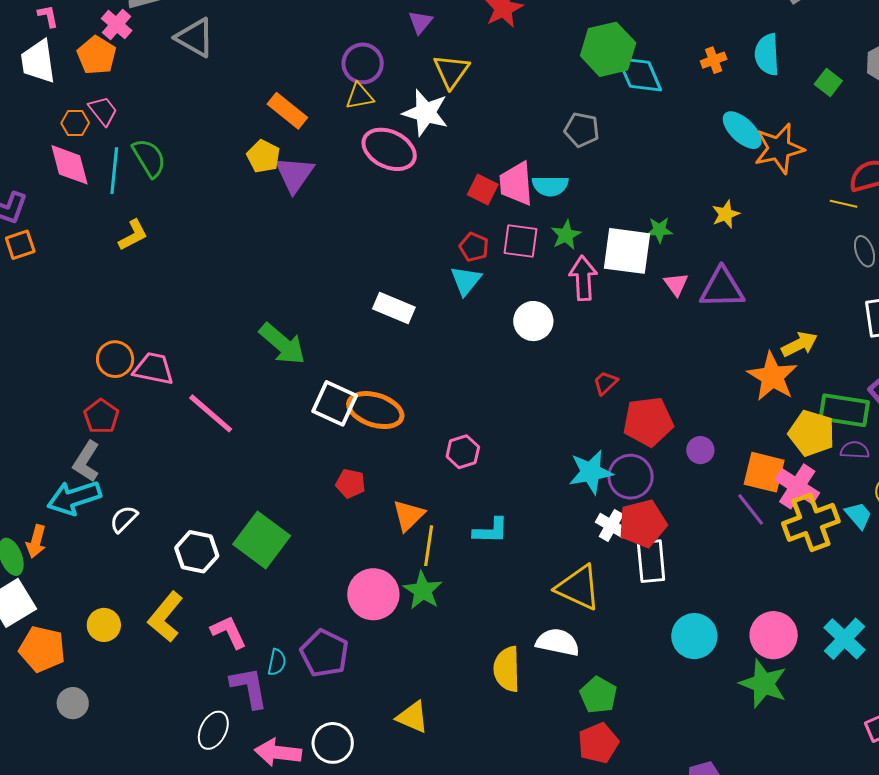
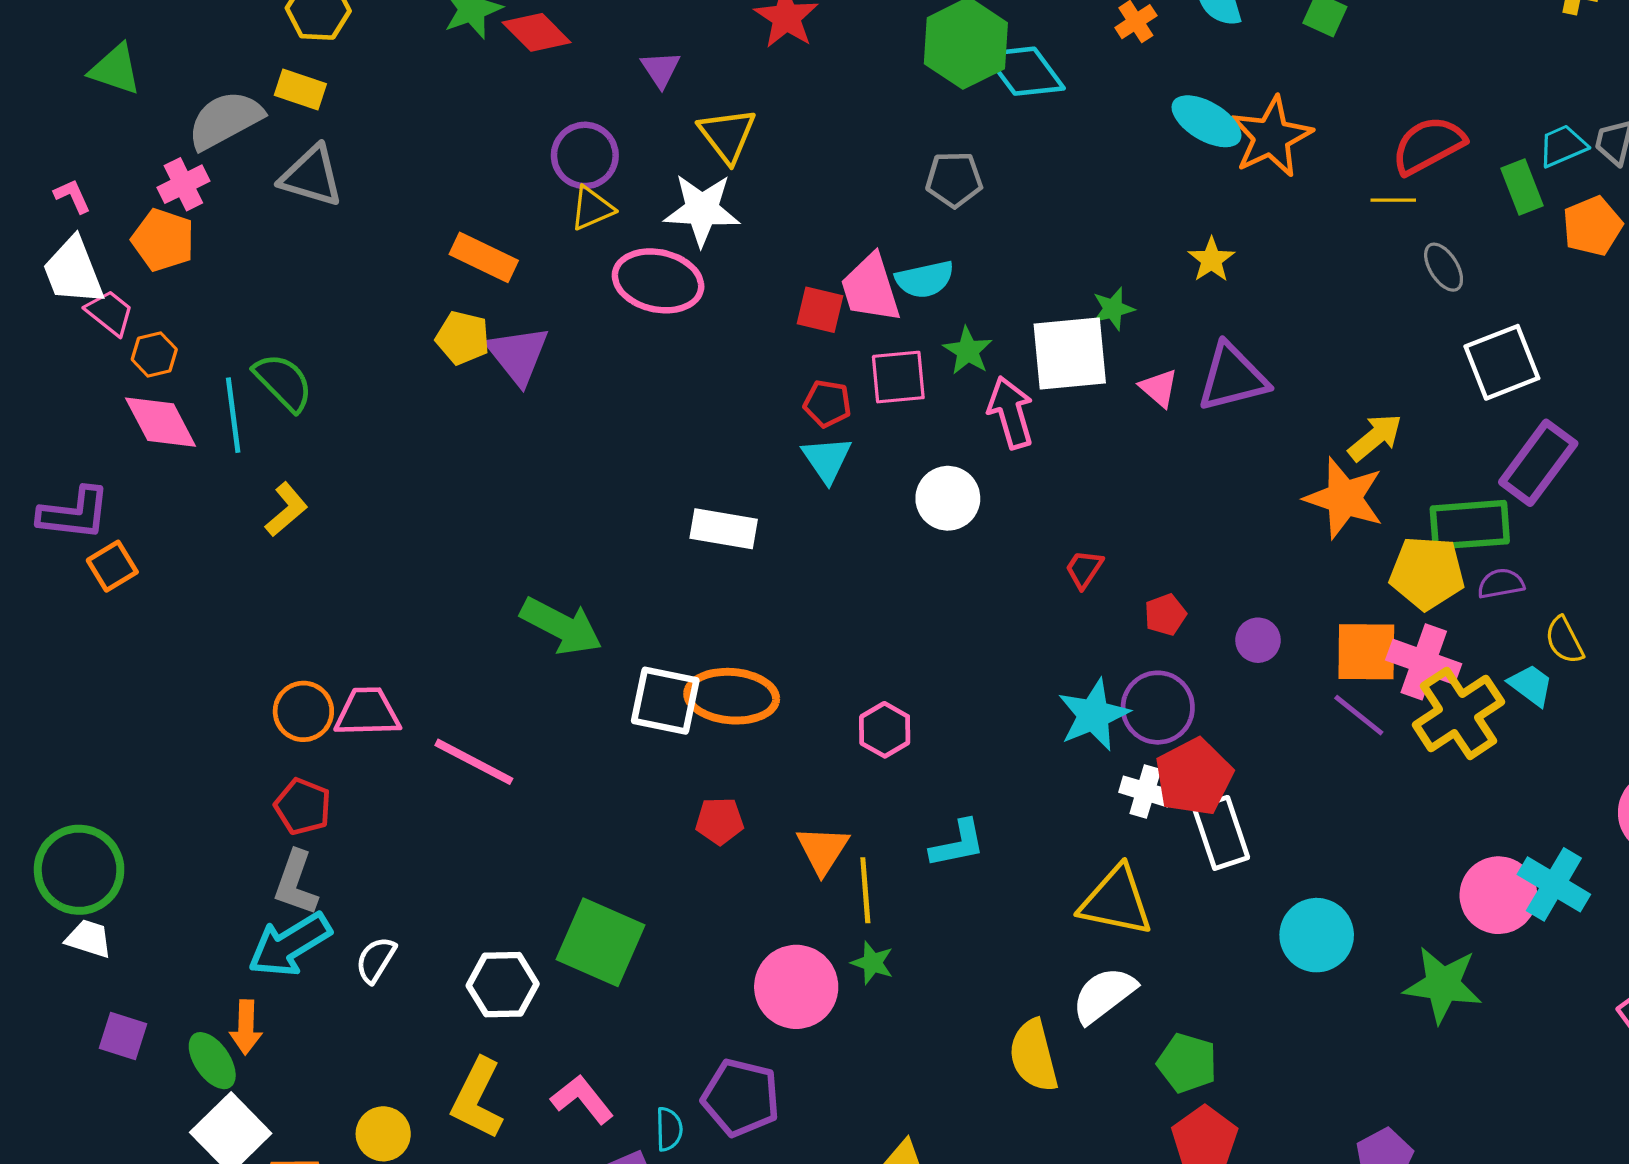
pink cross: (117, 25) -> (183, 184), turned 36
pink trapezoid: (103, 111) -> (110, 313), moved
red pentagon: (648, 422) -> (1165, 615), size x0.5
green star: (423, 590) -> (872, 963), size x0.7
pink circle: (774, 635) -> (1498, 895), moved
white semicircle: (558, 642) -> (1104, 995), turned -36

